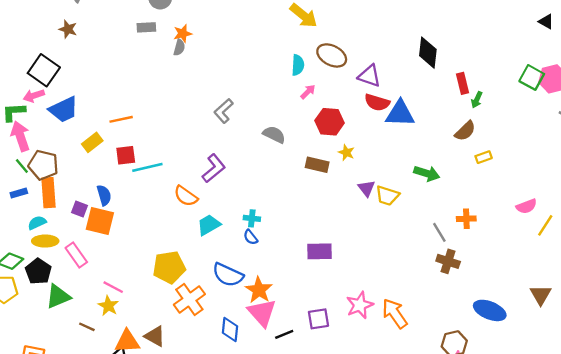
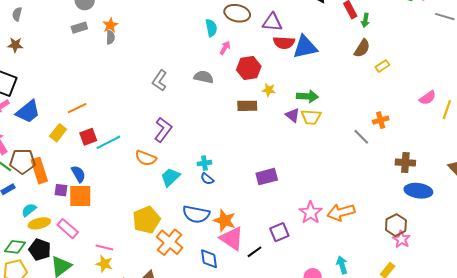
gray semicircle: (274, 135) -> (204, 77), moved
green arrow: (427, 173) -> (308, 96), moved
orange rectangle: (49, 193) -> (39, 171), moved
brown cross: (448, 261) -> (405, 163), moved
orange arrow: (395, 313) -> (341, 212), turned -56

